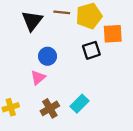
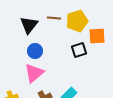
blue circle: (47, 56) -> (35, 51), moved
pink triangle: (38, 78) -> (34, 73), size x1.5

